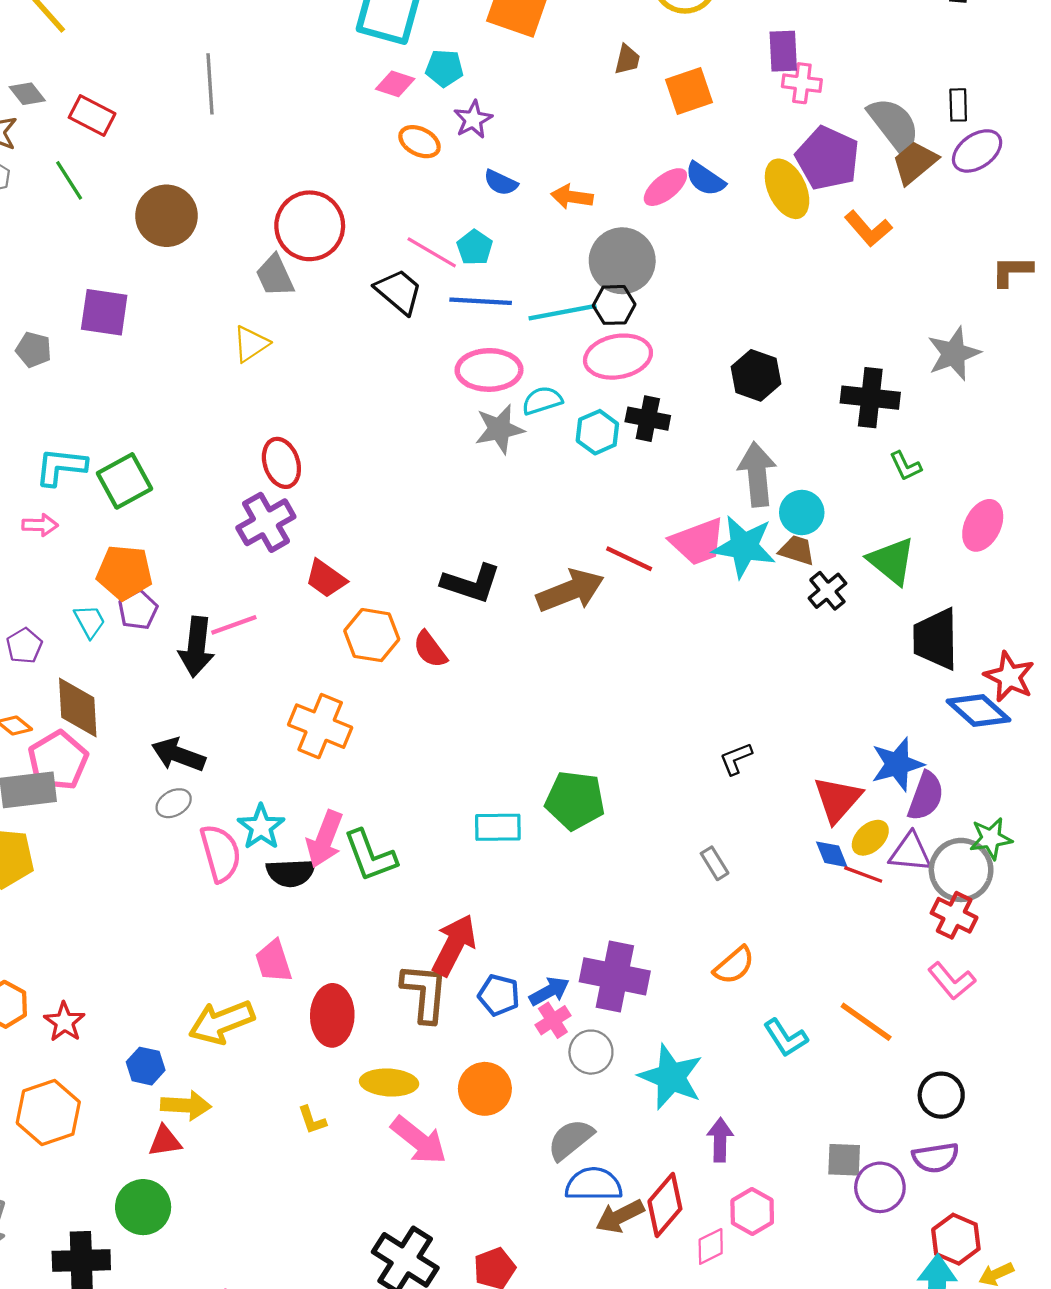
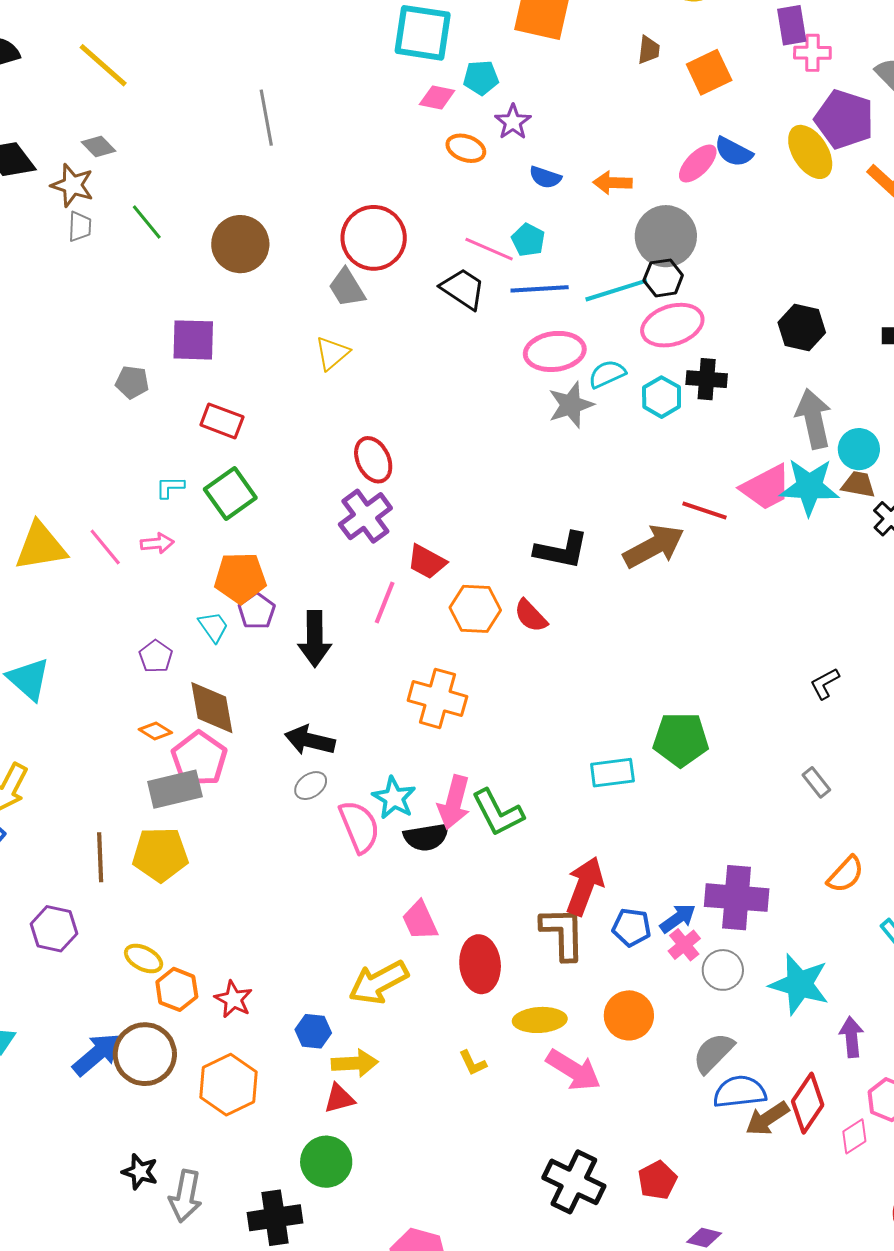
red rectangle: (92, 116) -> (222, 421), moved
cyan L-shape: (61, 467) -> (170, 487), size x0.6
pink line: (234, 625) -> (385, 602), moved, turned -42

